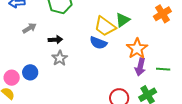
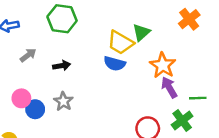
gray star: (60, 58) -> (63, 101), moved
purple arrow: (140, 67) -> (169, 87), turned 144
green line: (163, 69) -> (198, 98), moved
pink circle: (12, 78) -> (21, 98), moved

